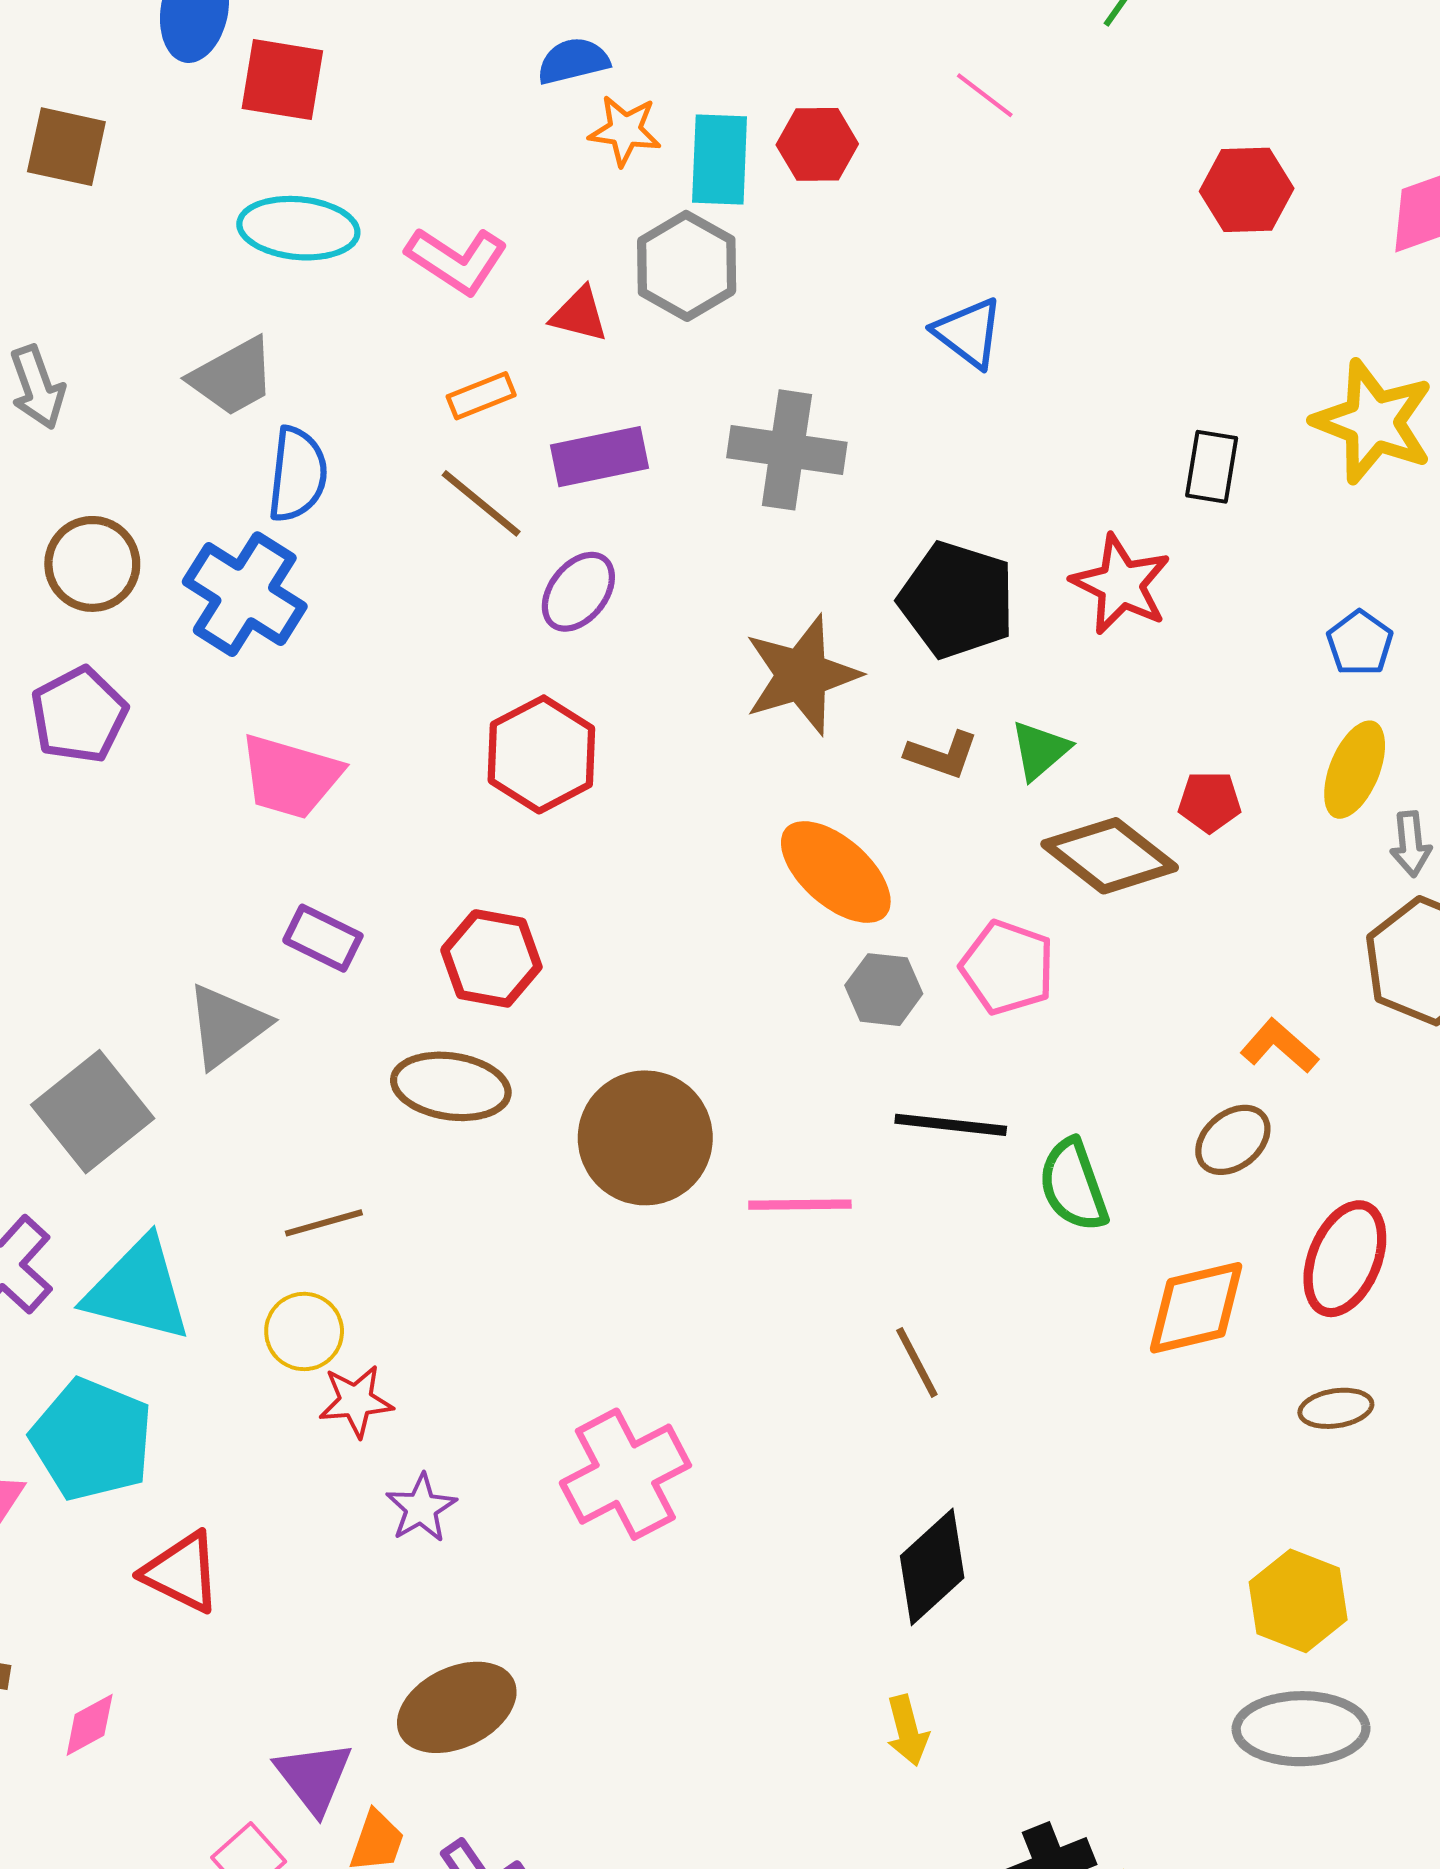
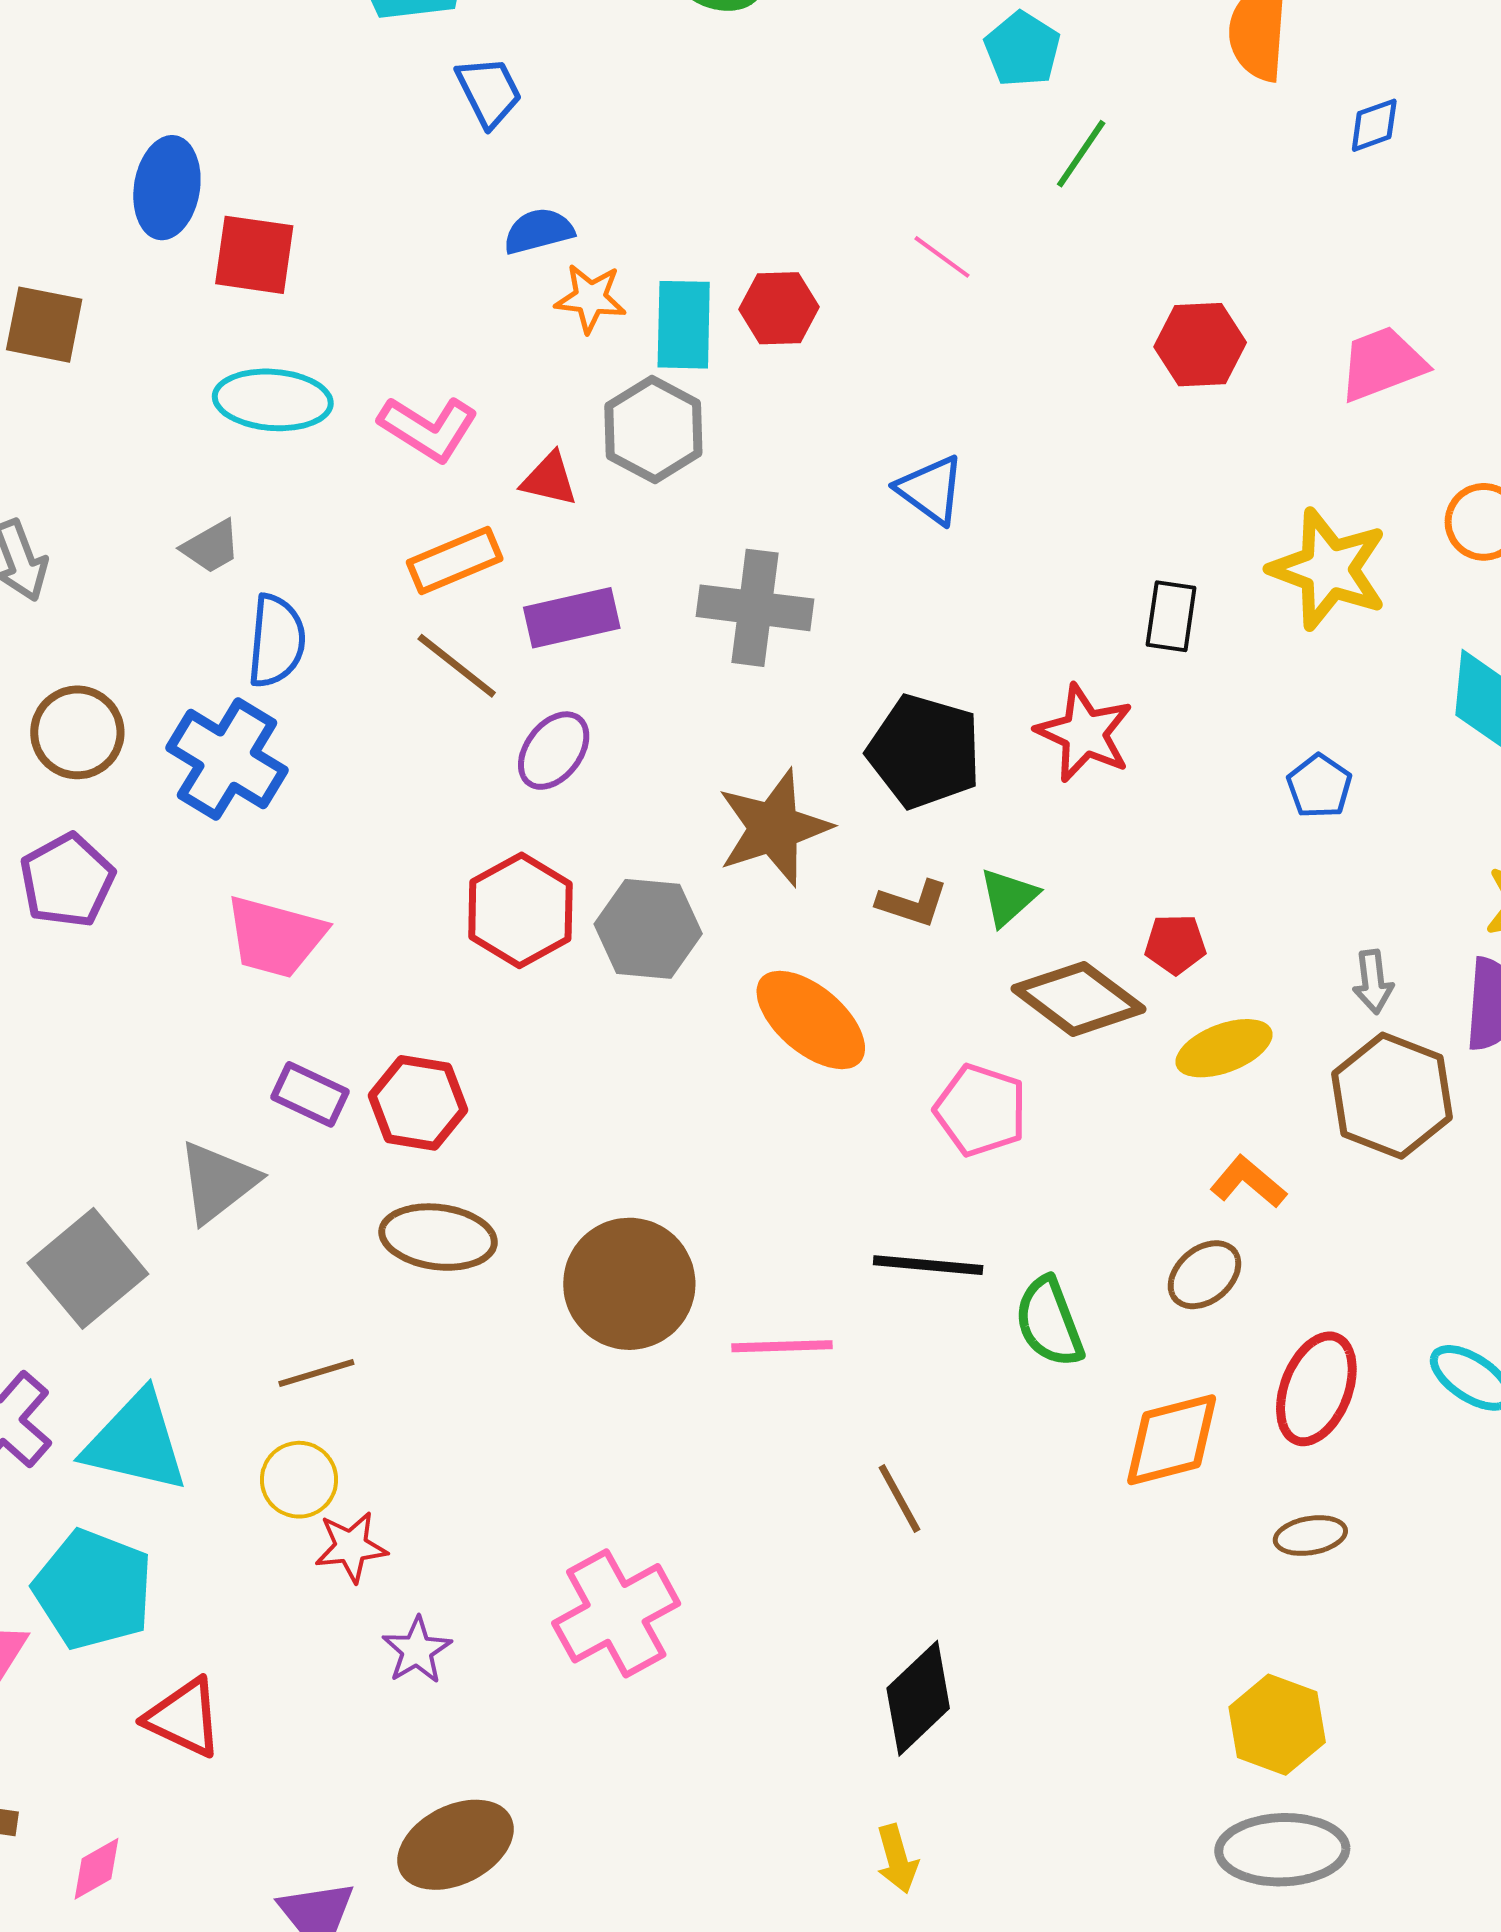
gray trapezoid: (233, 377) -> (211, 547), size x0.7
orange rectangle: (481, 396) -> (455, 560), size x1.4
yellow ellipse: (1355, 770) -> (1224, 1048), moved, turned 48
red hexagon: (491, 958) -> (418, 1103), moved
gray hexagon: (884, 990) -> (648, 929), moved, size x1.4

